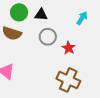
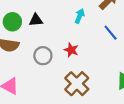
gray circle: (48, 37) -> (43, 56), moved
brown cross: (68, 80) -> (77, 84), turned 30

